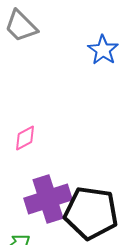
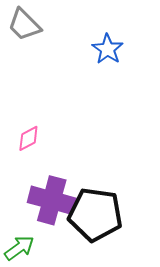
purple cross: (48, 199) -> (52, 200), turned 33

